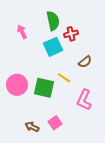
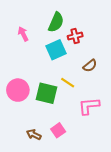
green semicircle: (53, 21) -> (56, 22), turned 36
pink L-shape: (84, 100) -> (89, 106), turned 60

